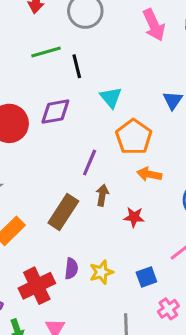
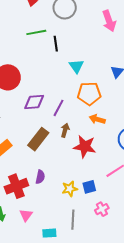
purple diamond: (55, 112) -> (34, 102), moved
orange pentagon: (134, 137) -> (89, 94), turned 30
red star: (134, 217) -> (85, 147), size x1.6
yellow star: (101, 272) -> (70, 189), moved

